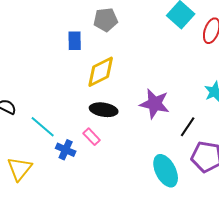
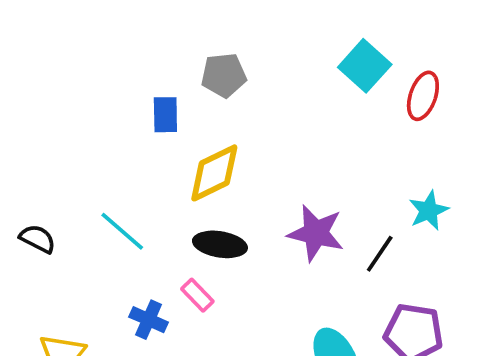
cyan line: (43, 127) -> (122, 231), moved
black line: (188, 127) -> (380, 254), moved

